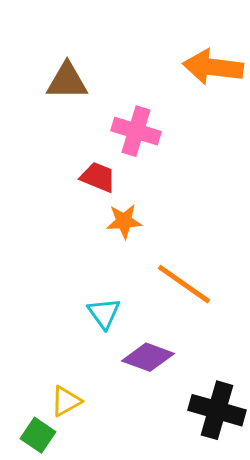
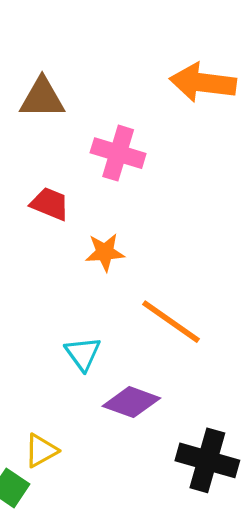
red trapezoid: (98, 177) -> (50, 204), moved

